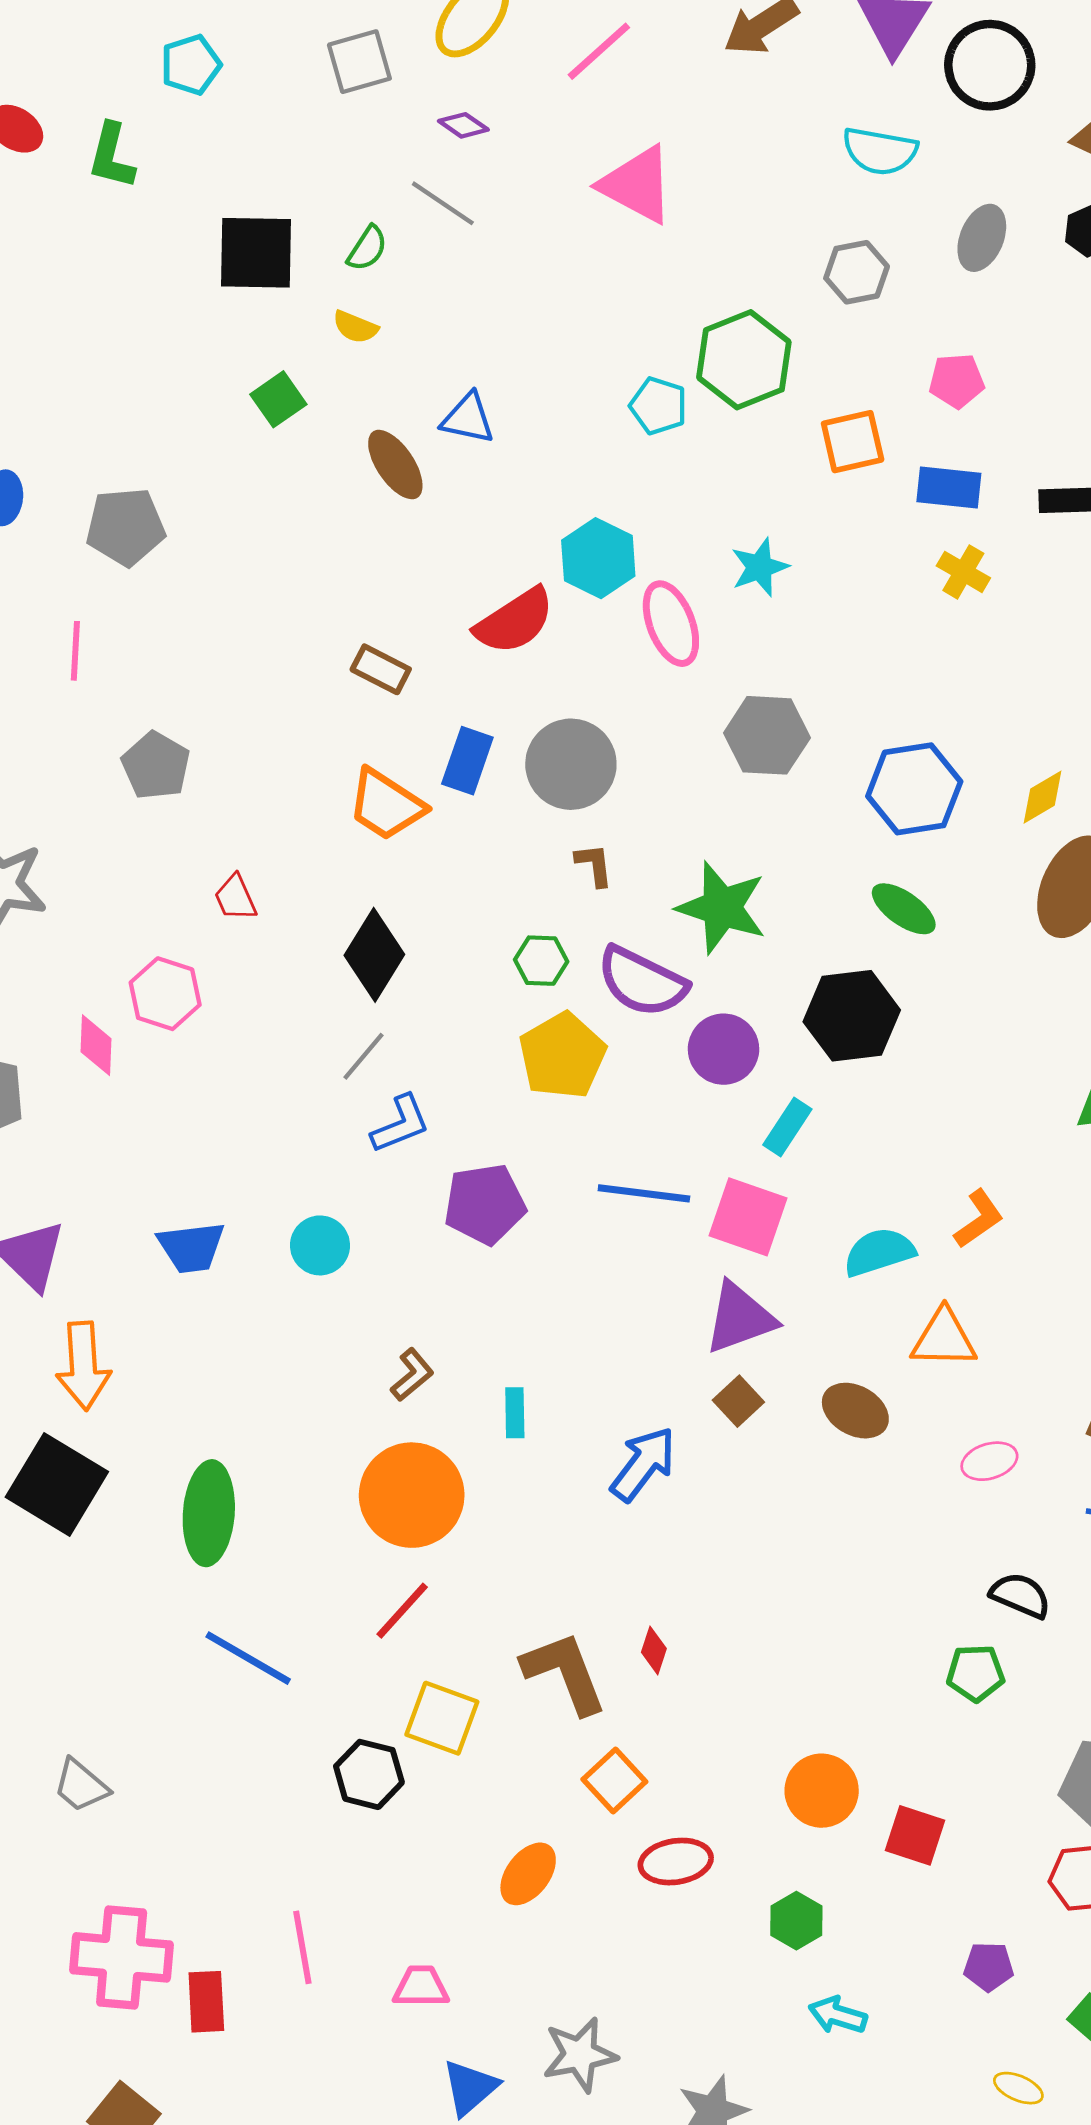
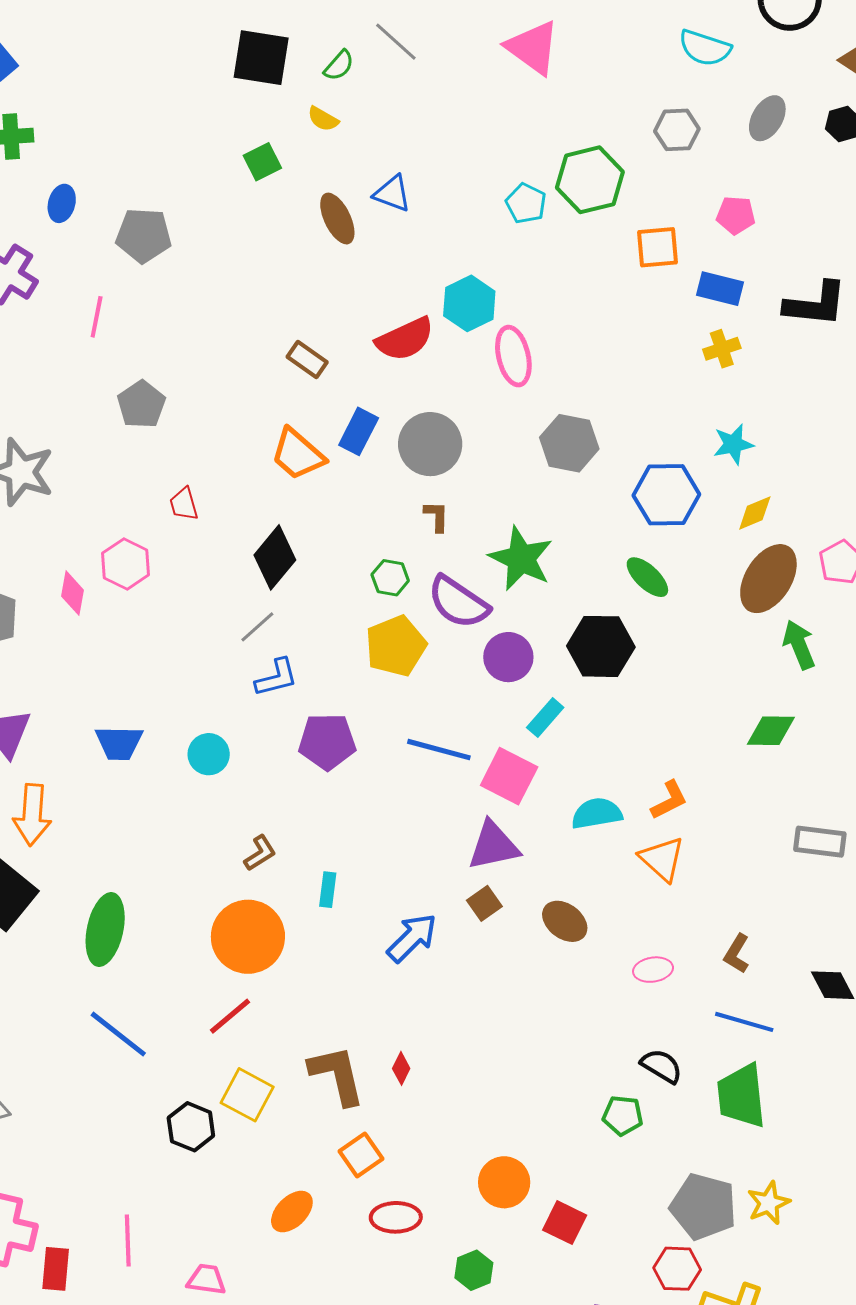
cyan star: (760, 567) -> (733, 444), moved
yellow cross: (963, 572) -> (722, 349), turned 33
orange triangle: (944, 1338) -> (662, 859), moved, turned 33

